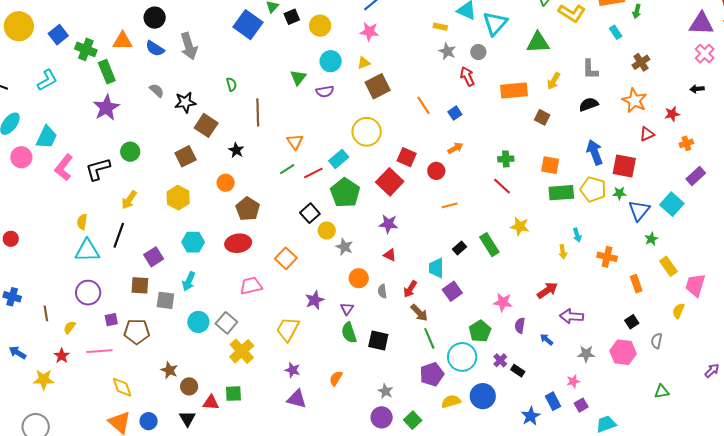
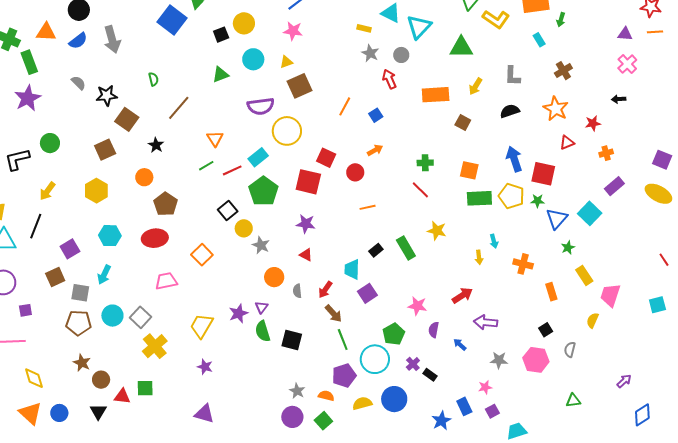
black square: (292, 17) -> (221, 35), moved
purple triangle: (701, 24) -> (625, 34), size x0.6
blue semicircle: (155, 49) -> (78, 41), turned -72
green triangle: (298, 78) -> (220, 75), turned 30
purple semicircle: (325, 91) -> (261, 106), moved, size x1.5
orange line: (424, 105) -> (345, 106), turned 60
brown line: (258, 112) -> (179, 108), turned 40
red square: (390, 182) -> (308, 182), turned -32
brown square: (140, 285) -> (55, 277), turned -30
purple star: (315, 300) -> (238, 313), moved
brown pentagon: (137, 332) -> (79, 323), moved
orange semicircle: (336, 378) -> (326, 396), moved, turned 70
purple triangle: (297, 399) -> (204, 414), moved

